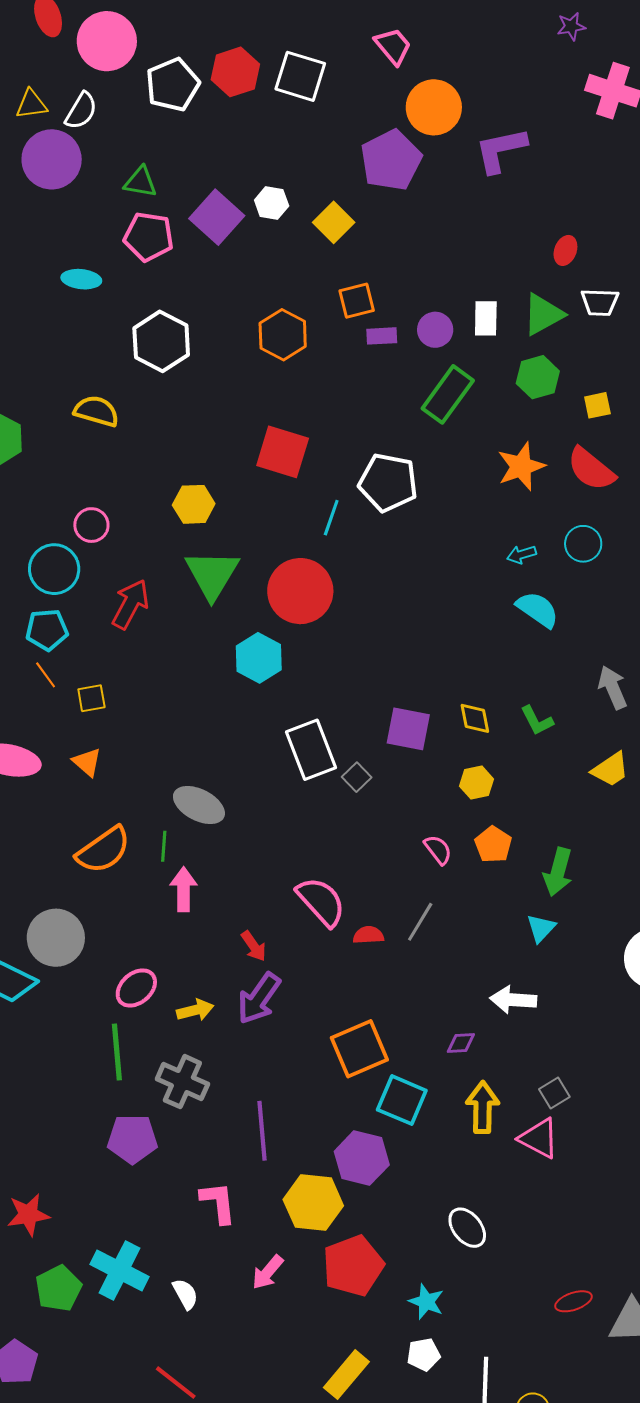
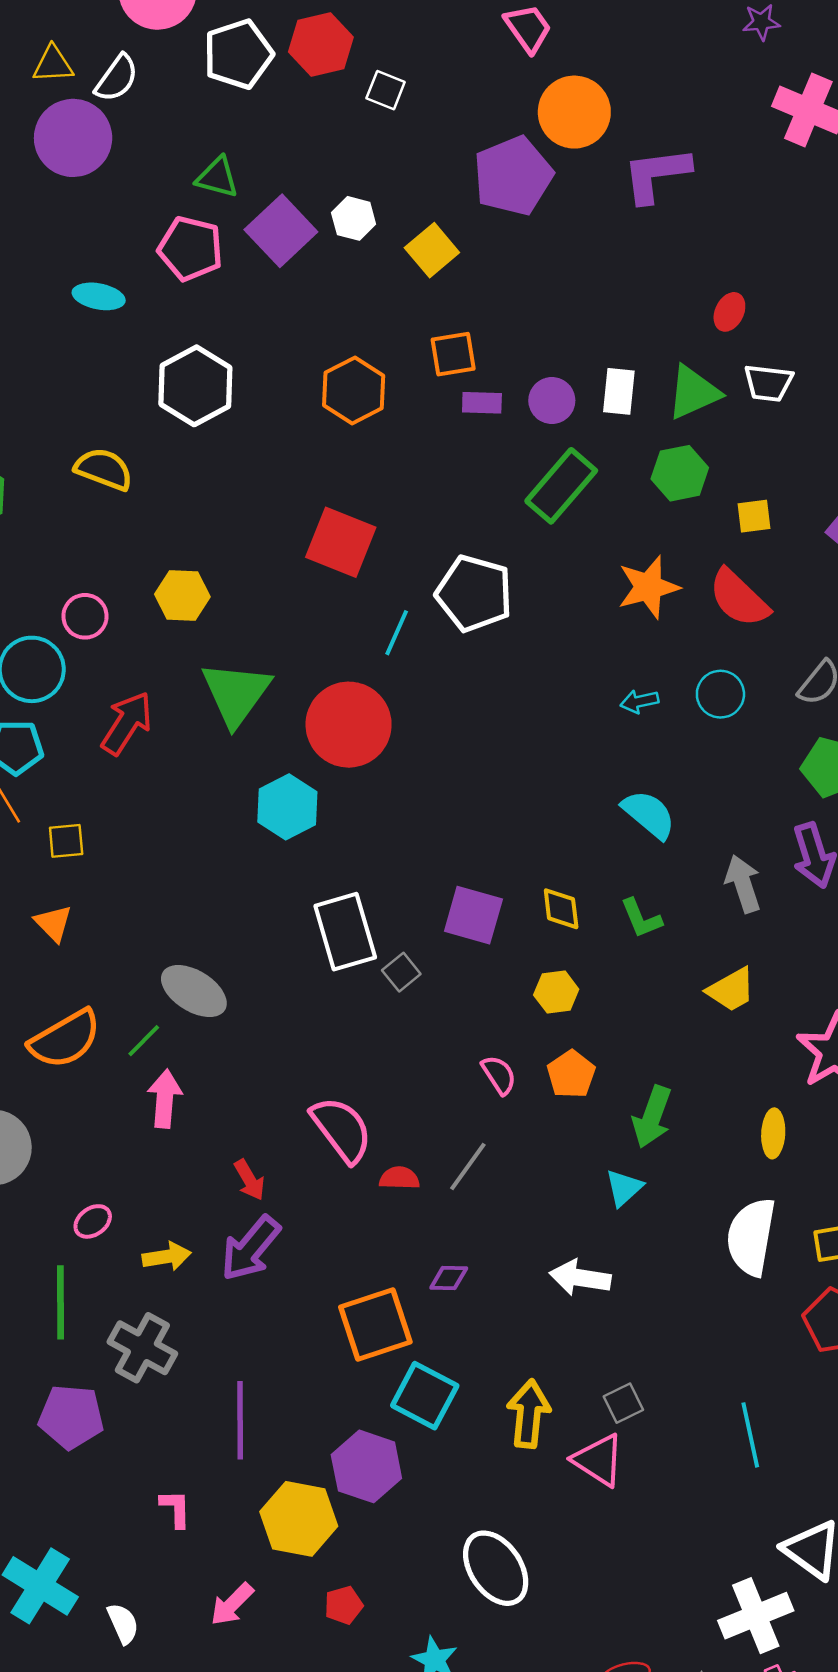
white square: (300, 76) -> (386, 90), moved, size x0.6
green triangle: (140, 182) -> (217, 177), moved
yellow hexagon: (194, 504) -> (182, 595), moved
cyan semicircle: (538, 609) -> (649, 814), moved
green line: (164, 846) -> (144, 1041), turned 36
pink ellipse: (136, 988) -> (93, 1221), size x0.7
purple diamond: (461, 1043) -> (449, 1278), moved
pink L-shape: (218, 1203) -> (176, 1509), size x0.7
white ellipse: (467, 1228) -> (496, 1568), size x1.4
red pentagon: (353, 1266) -> (344, 1605), size x0.5

